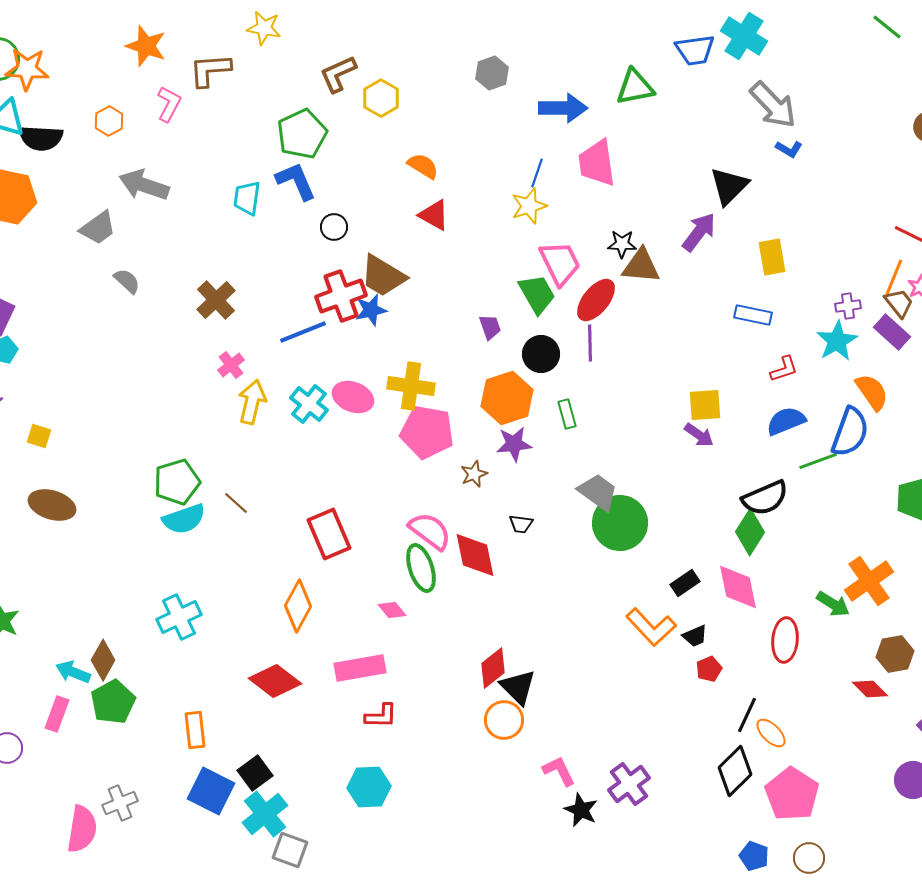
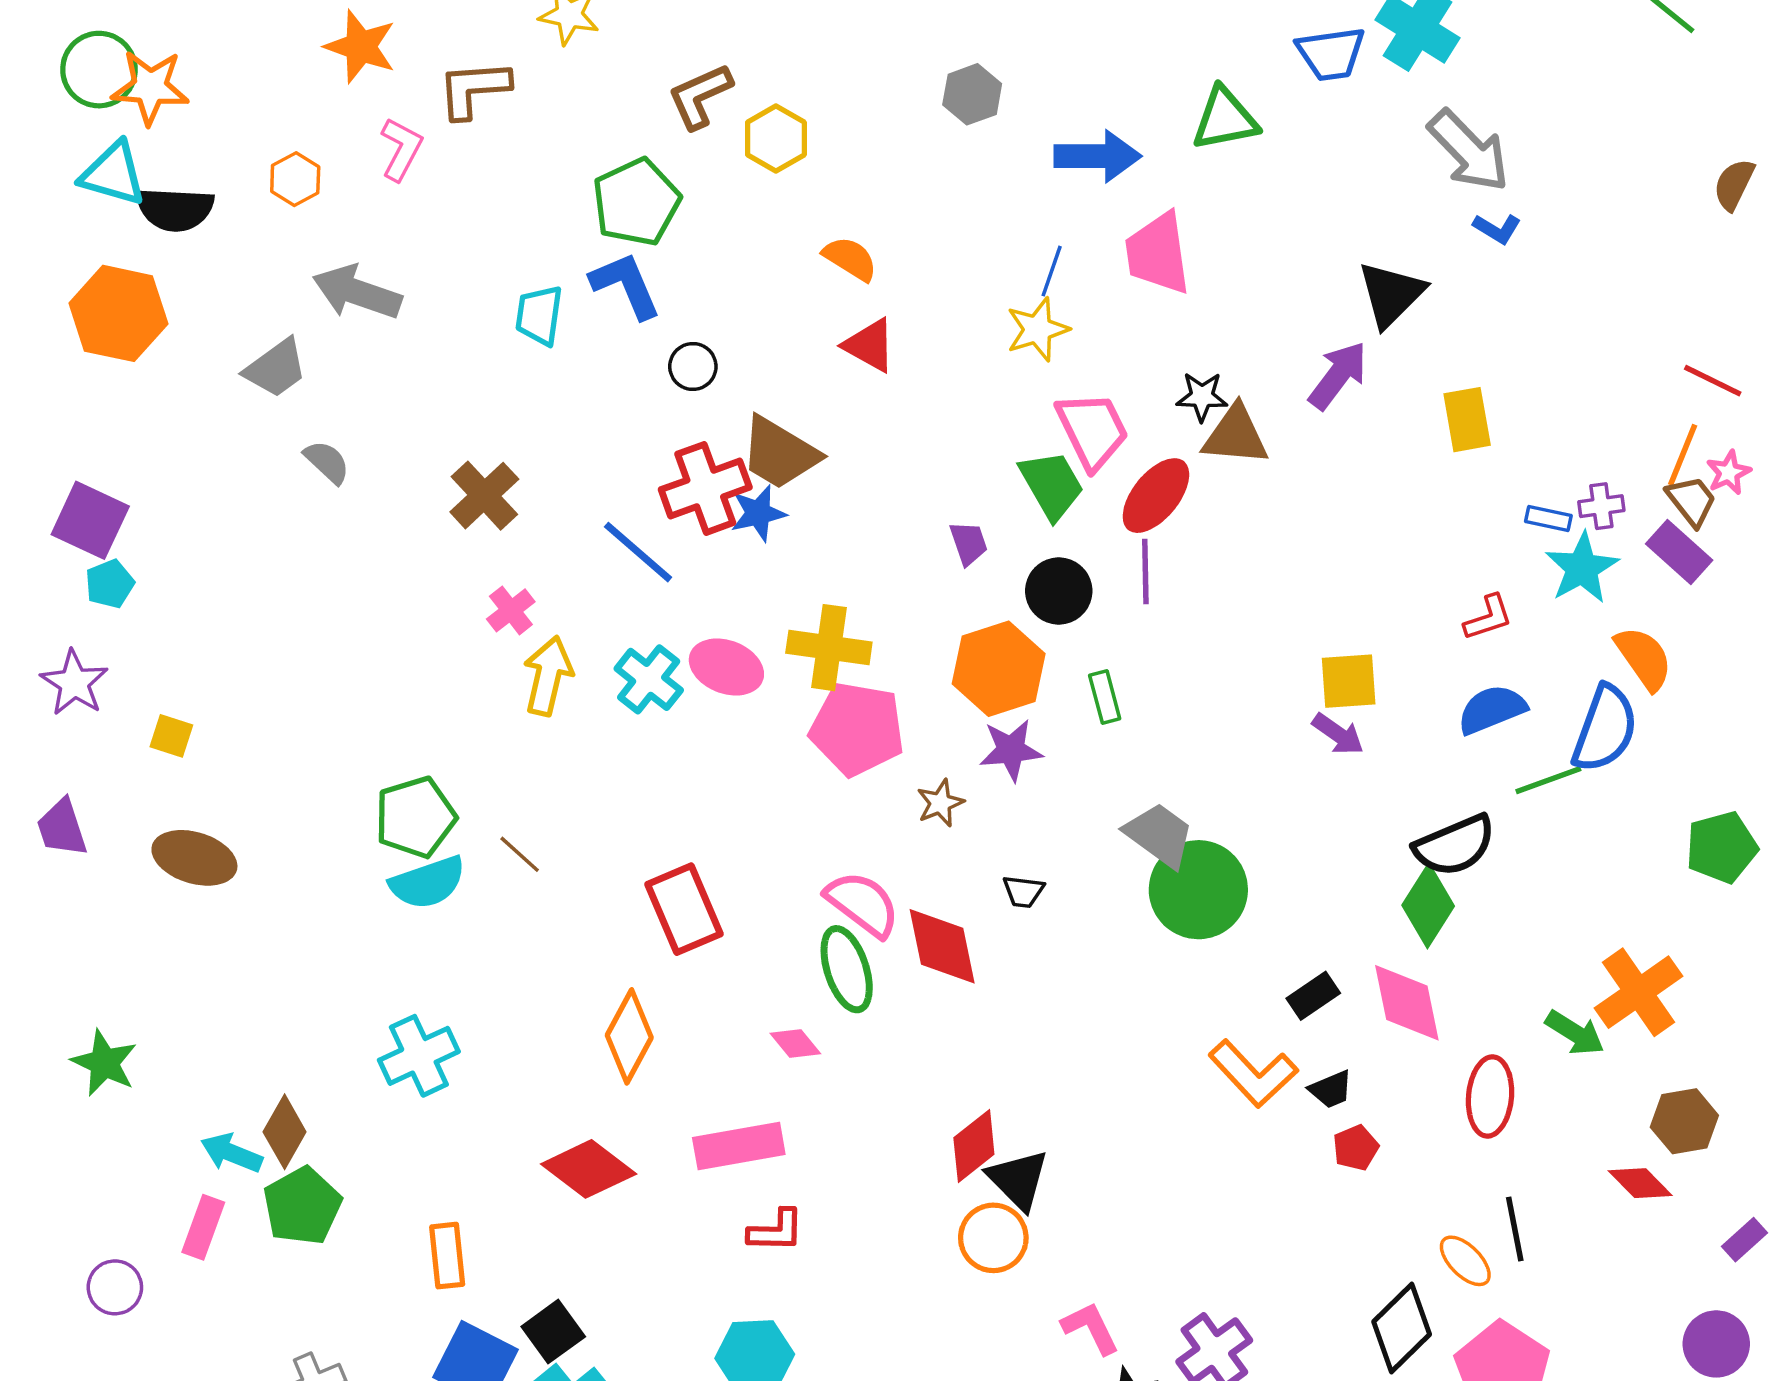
blue rectangle: (753, 315) -> (1548, 519), moved, size x0.7
blue line: (303, 332) -> (638, 552), turned 63
black line: (747, 715) -> (1515, 1229), moved, turned -36

